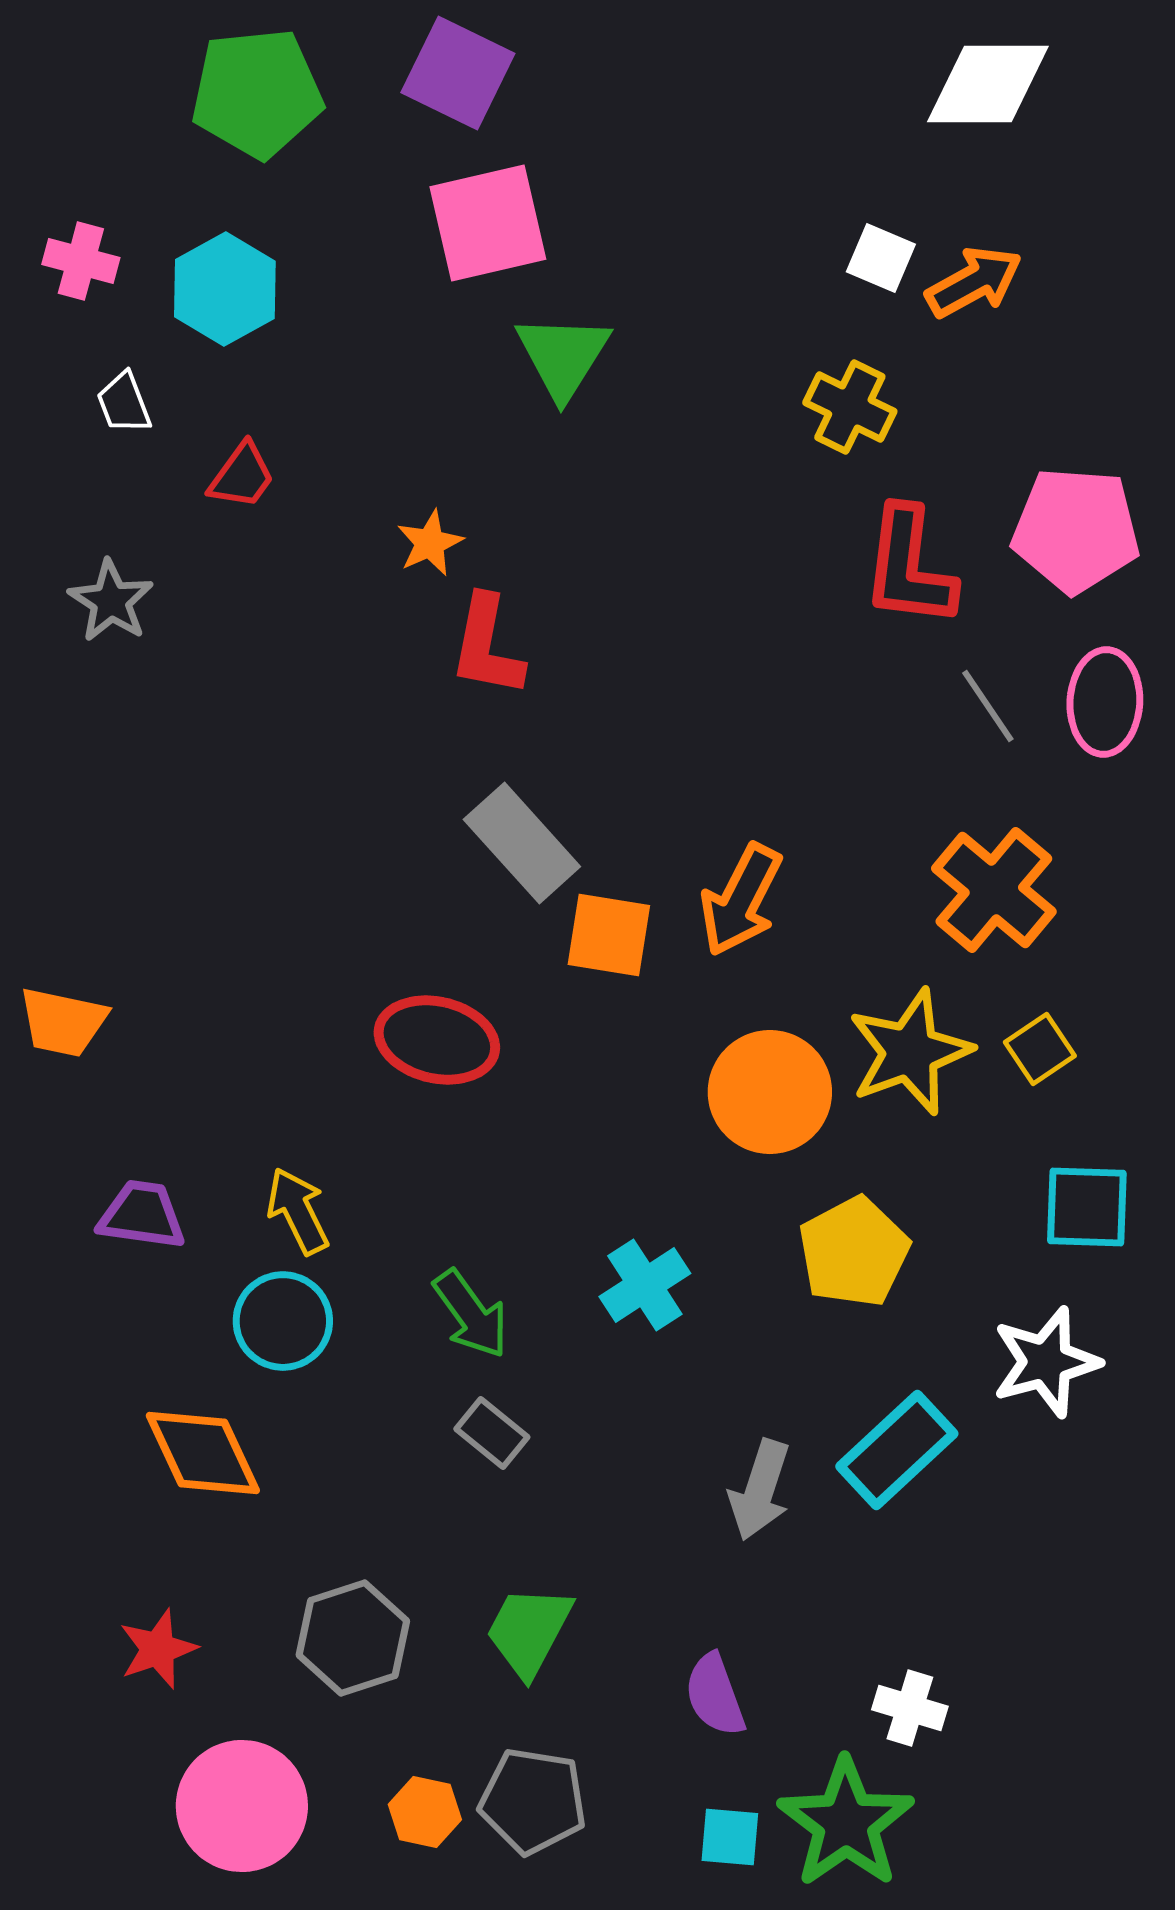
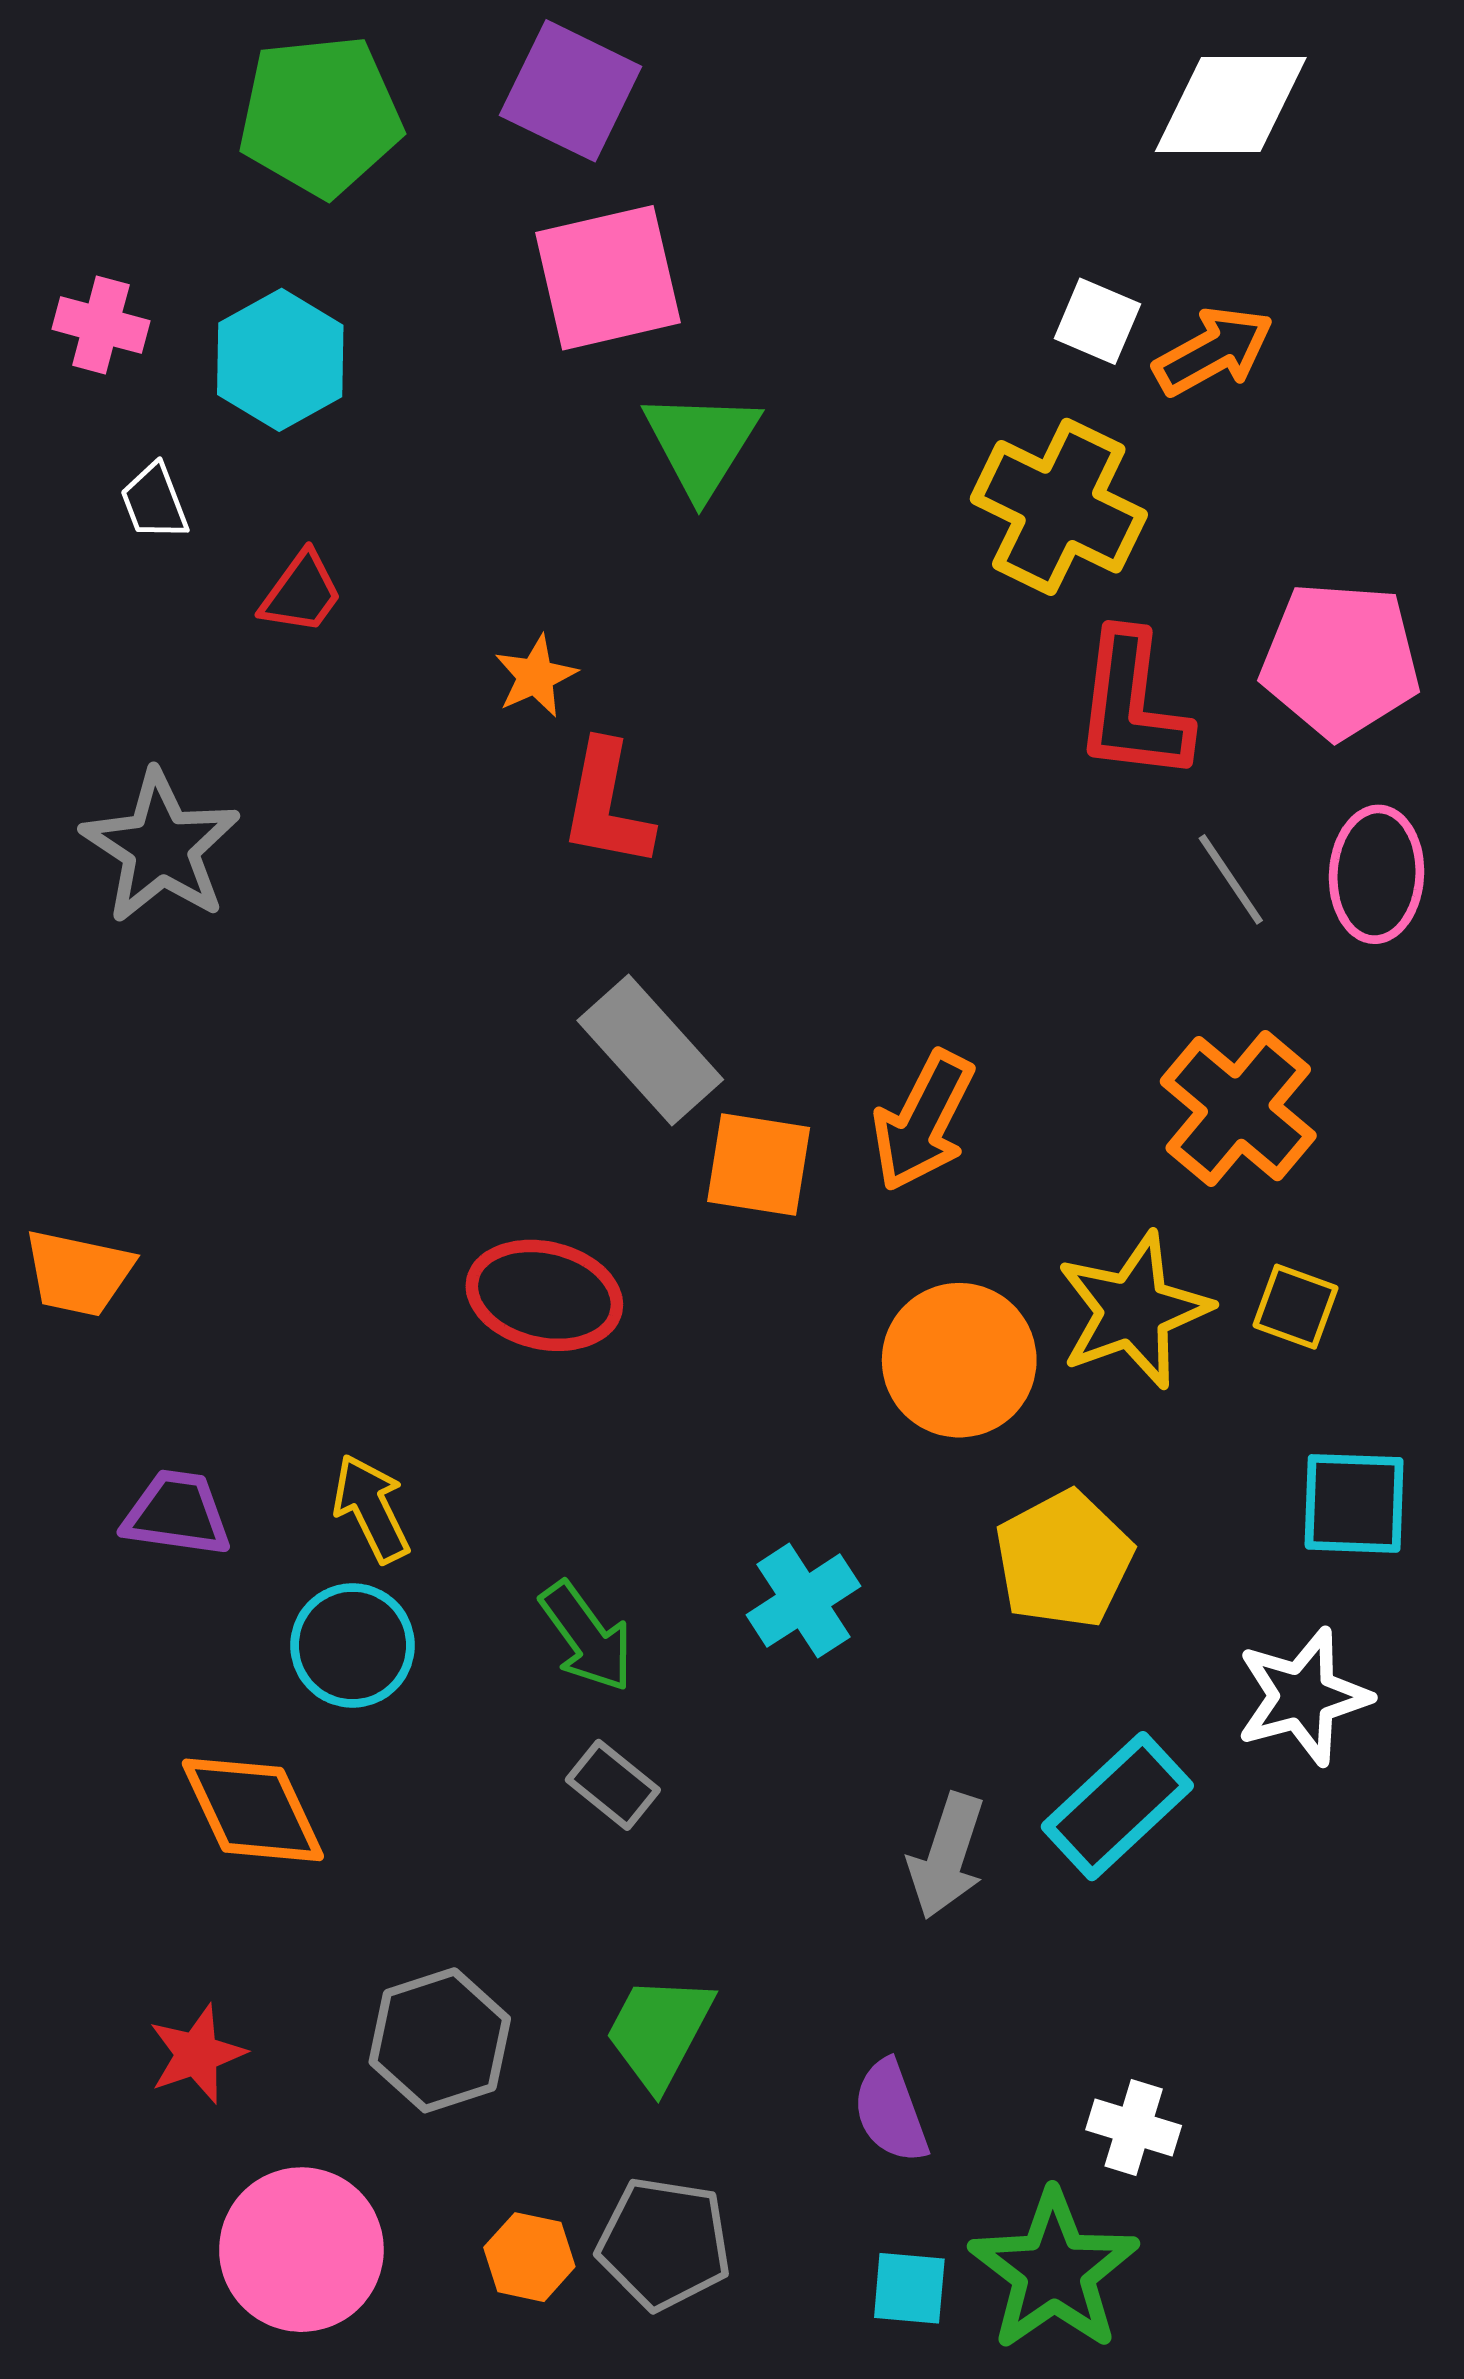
yellow cross: (850, 407) -> (1059, 507), size x1.5
gray star: (111, 601) -> (161, 847), moved, size x1.5
yellow square: (1040, 1049) -> (1296, 1307), turned -36

